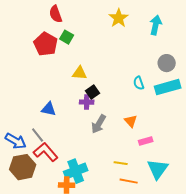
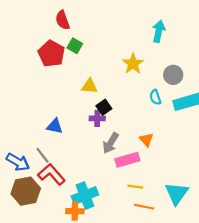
yellow star: (119, 18) -> (133, 64), moved
cyan arrow: (156, 25) -> (159, 31), moved
gray circle: (167, 63) -> (173, 75), moved
pink rectangle: (146, 141) -> (127, 160), moved, size x1.5

